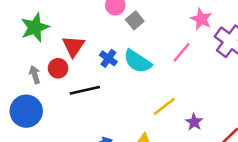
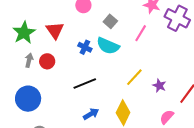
gray square: (135, 20) -> (110, 21), moved
red triangle: (73, 46) -> (55, 30), moved
gray arrow: (35, 75) -> (29, 60), moved, turned 40
black line: (85, 90) -> (85, 83), moved

